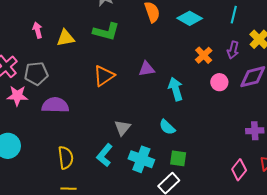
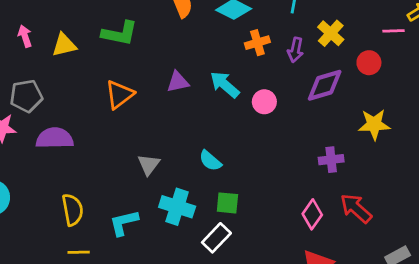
orange cross: (204, 55) -> (257, 43), moved, turned 30
pink circle: (219, 82) -> (264, 102), moved
cyan arrow: (176, 89) -> (225, 85), moved, turned -30
cyan L-shape: (105, 155) -> (124, 223), moved, turned 40

